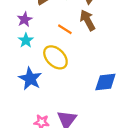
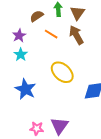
orange line: (65, 29) -> (51, 34), moved
yellow ellipse: (55, 57) -> (62, 72), moved

